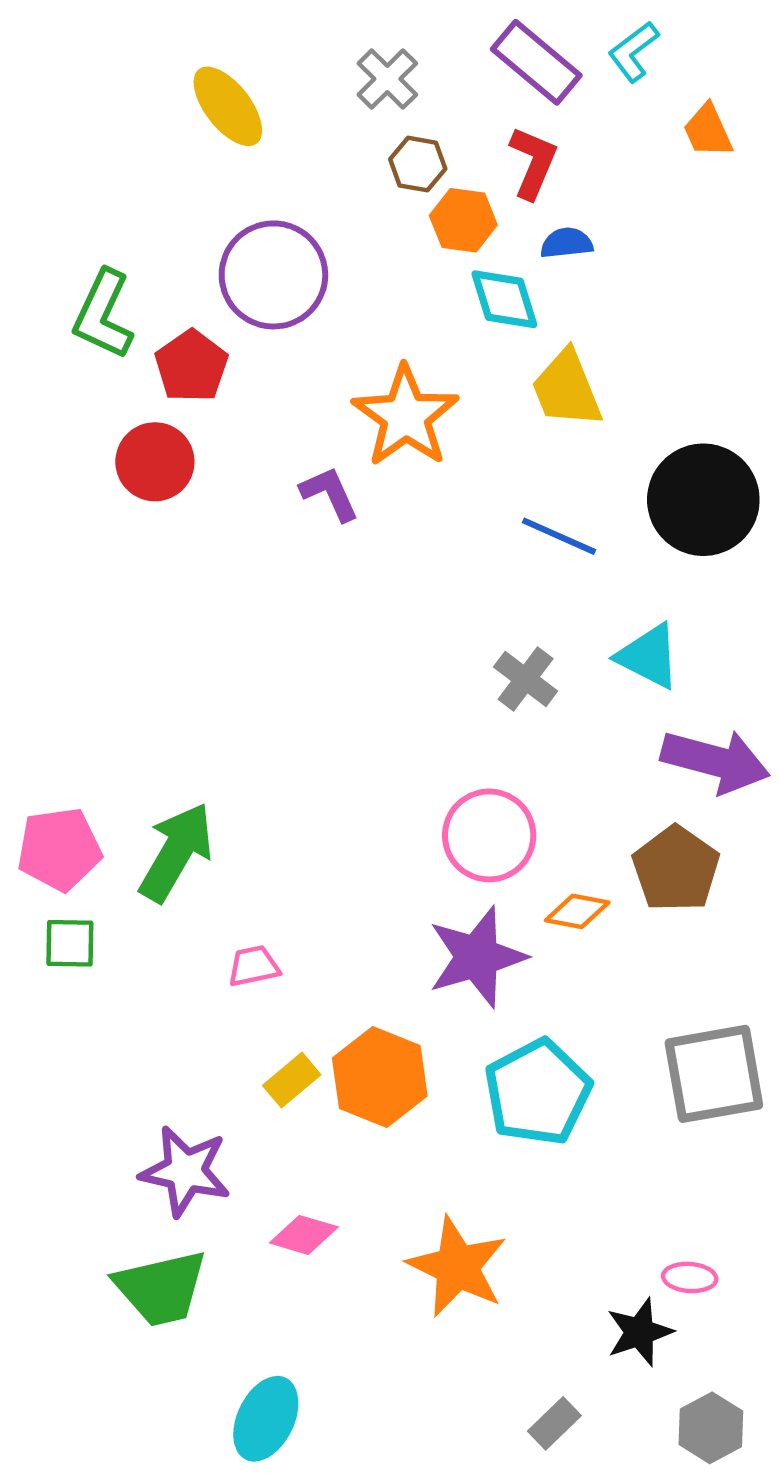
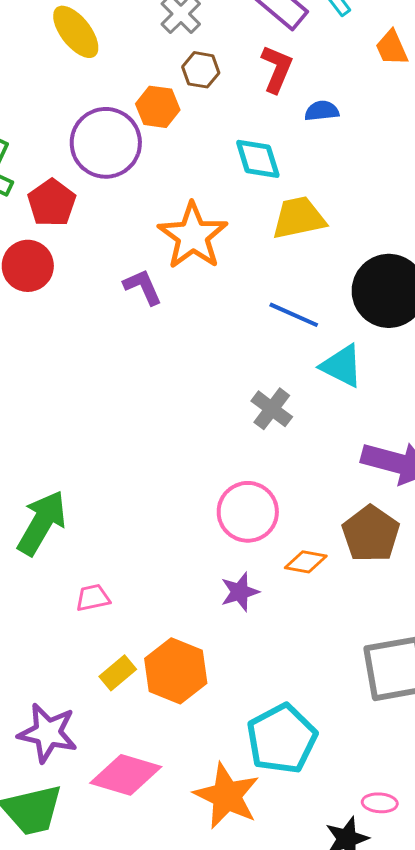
orange hexagon: (463, 220) -> (158, 107), moved
blue semicircle: (567, 243) -> (322, 111), moved
yellow trapezoid: (567, 389) -> (299, 218), turned 100
cyan triangle: (649, 656) -> (342, 366), moved
purple star: (477, 957) -> (240, 592), size x0.6
cyan pentagon: (538, 1092) -> (282, 739), moved
pink diamond: (304, 1235) -> (126, 775), size x1.6

